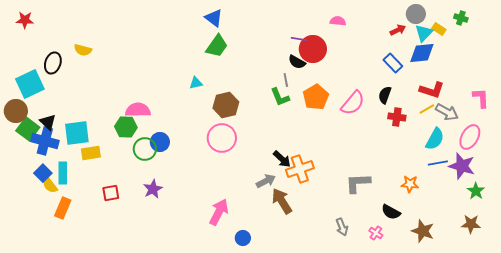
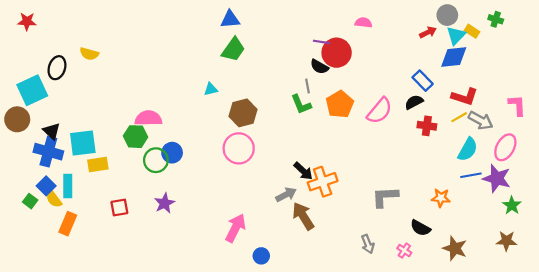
blue triangle: (214, 18) -> (230, 19), turned -42
blue rectangle: (393, 63) -> (423, 81), moved
black semicircle: (385, 95) -> (414, 102), turned 42
green square: (28, 129) -> (30, 201), moved, size x0.6

